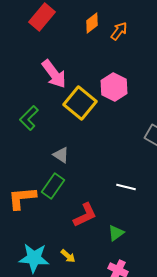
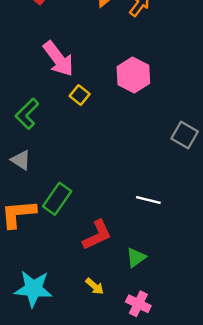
yellow square: (80, 103) -> (80, 95), moved, size x0.5
gray triangle: (61, 155) -> (21, 160), moved
yellow arrow: (68, 256) -> (95, 286), moved

